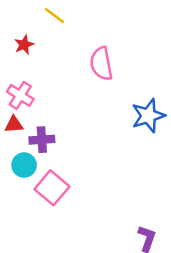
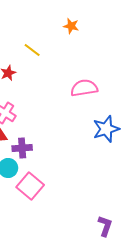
pink semicircle: (101, 64) -> (84, 88), moved, turned 92

